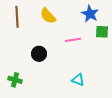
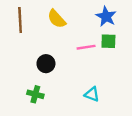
green square: (102, 32) -> (108, 41), moved
green cross: (15, 80) -> (35, 94), moved

